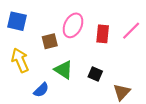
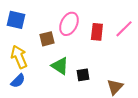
black square: (95, 74) -> (83, 75), moved, turned -32
blue semicircle: (41, 90) -> (18, 81), moved

